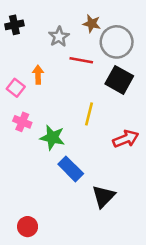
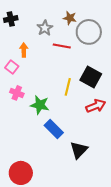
orange arrow: (38, 75) -> (24, 50), moved
black square: (119, 80) -> (91, 77), moved
red circle: (28, 227) -> (21, 173), size x1.5

